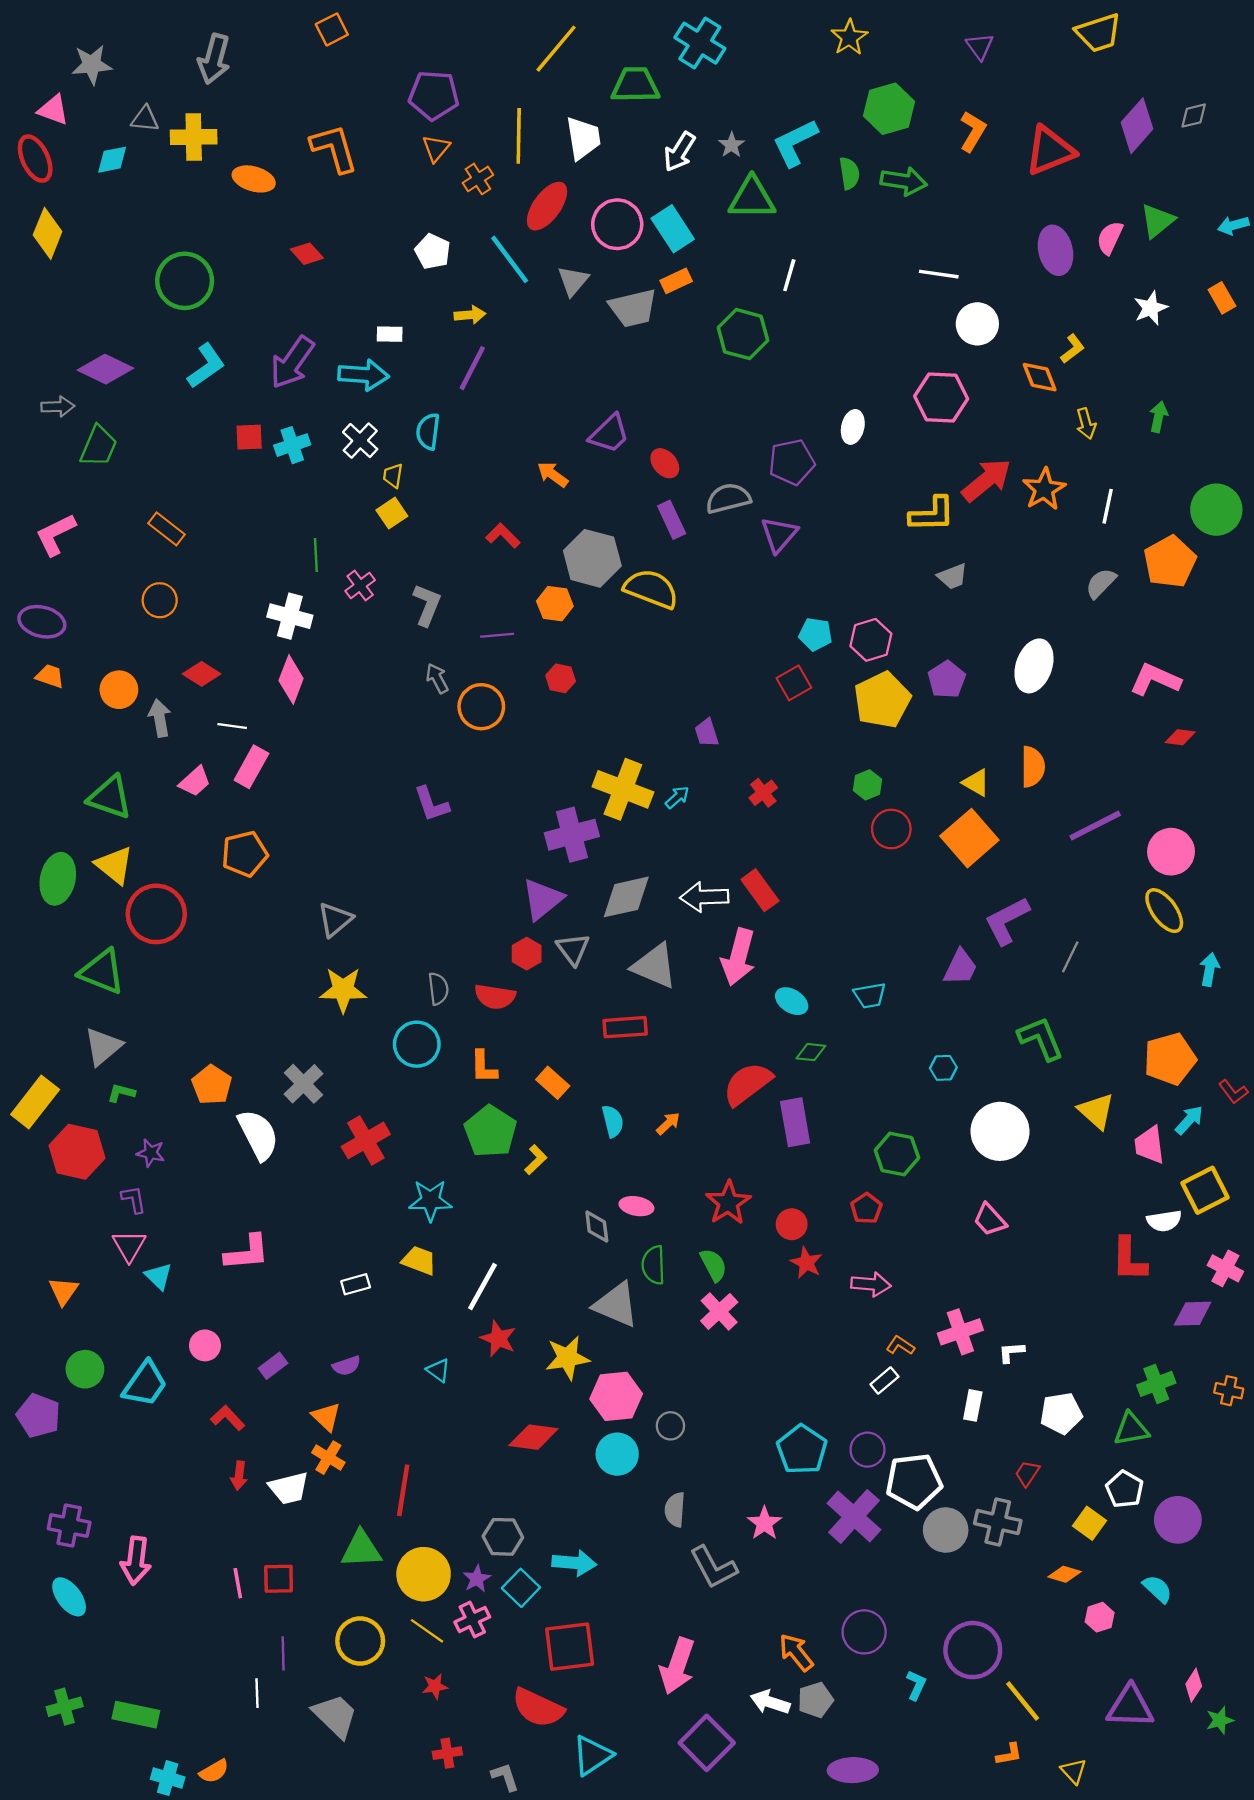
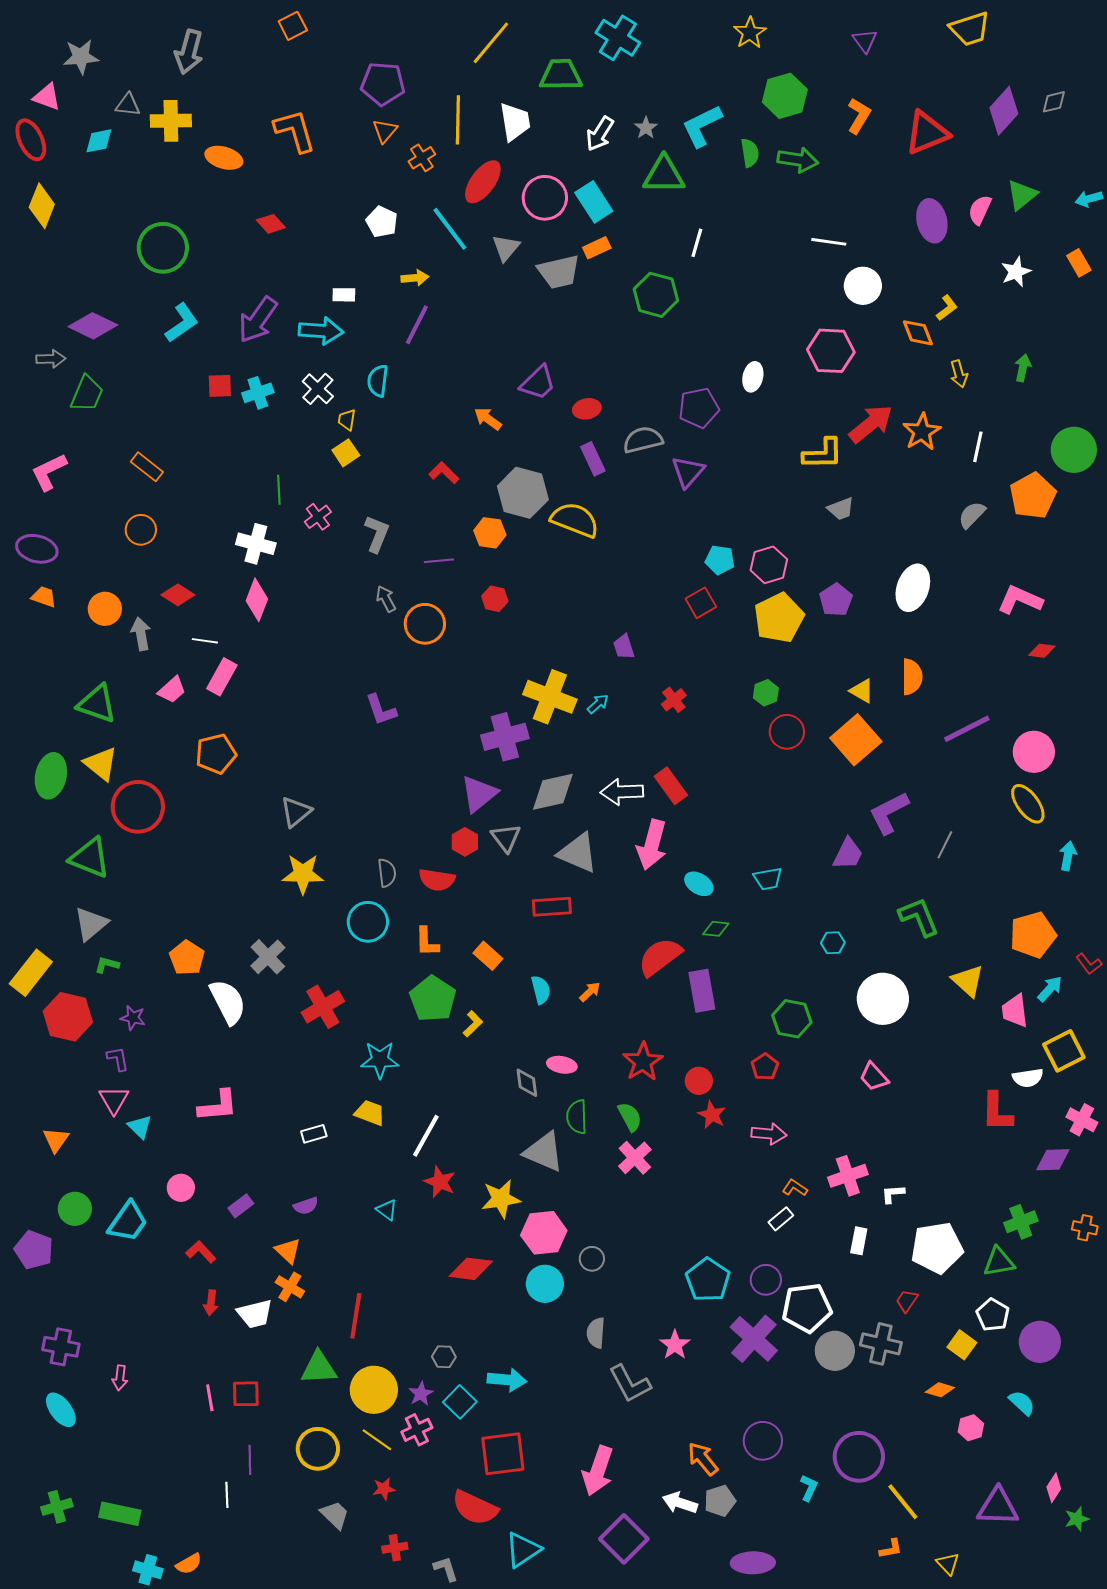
red ellipse: (665, 463) -> (587, 409), turned -60
white pentagon: (1061, 1413) -> (937, 1248), size x1.4
gray hexagon: (503, 1537) -> (444, 1357), size x0.7
pink arrow: (136, 1561) -> (120, 1378), size x0.6
gray trapezoid: (335, 1716) -> (335, 1515), moved, size x0.7

